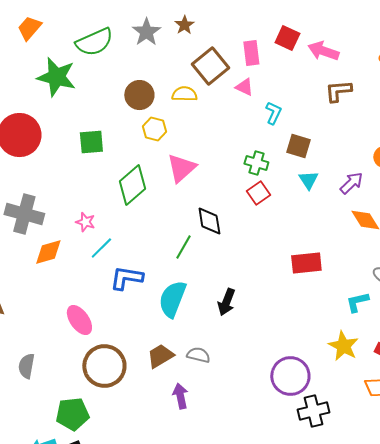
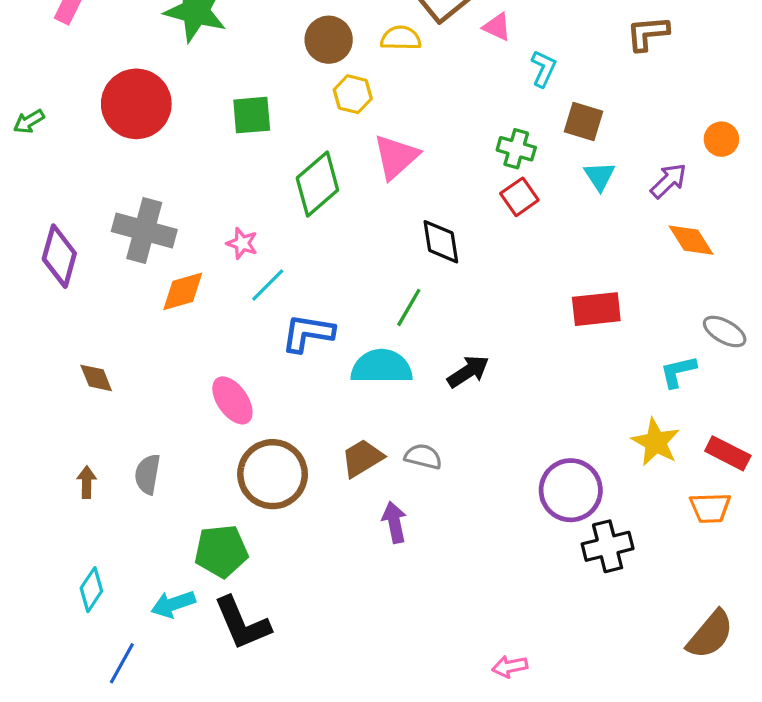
green line: (183, 247) -> (409, 307), moved
cyan semicircle: (172, 299) -> (382, 367), turned 69
black arrow: (226, 302) -> (468, 372), turned -144

